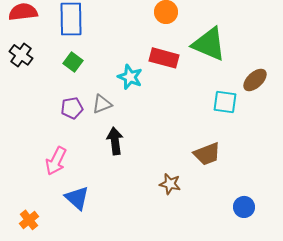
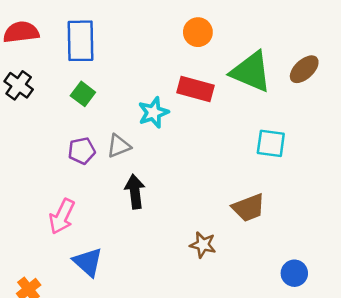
cyan star: (130, 77) -> (153, 112), turned 30
brown ellipse: (255, 80) -> (304, 69), moved

